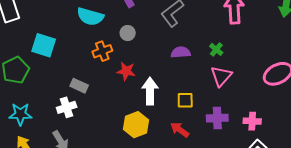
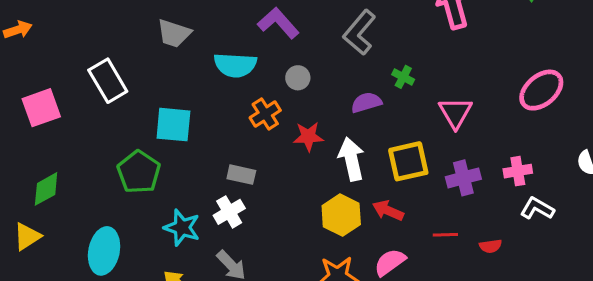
green cross: (216, 49) -> (403, 77), moved
purple semicircle: (181, 52) -> (366, 103), moved
yellow square: (185, 100) -> (408, 161), size x1.5
cyan star: (20, 114) -> (182, 228), moved, turned 30
red arrow: (180, 130) -> (388, 211), moved

